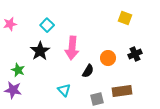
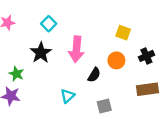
yellow square: (125, 18) -> (123, 33), moved
cyan triangle: (64, 90) -> (68, 96), turned 32
brown rectangle: (122, 91) -> (148, 89), moved

